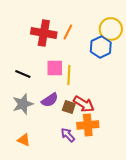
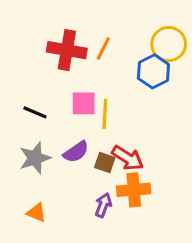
purple arrow: (68, 135) -> (103, 205), turned 63

